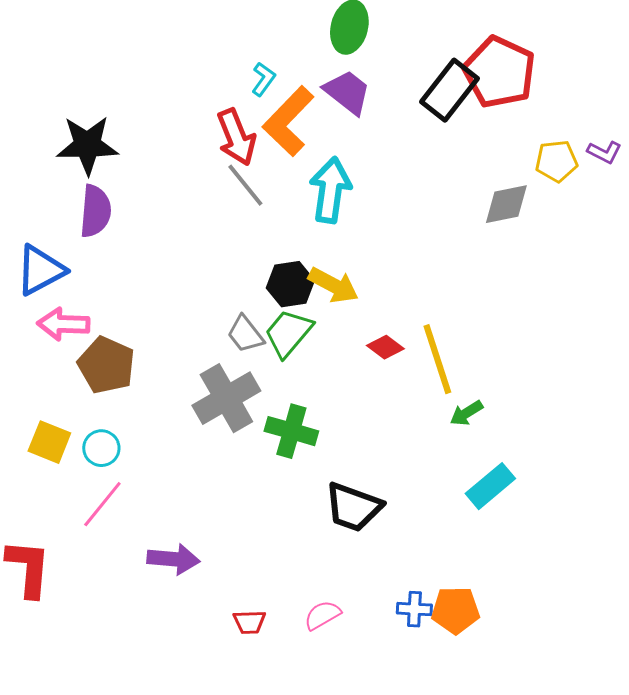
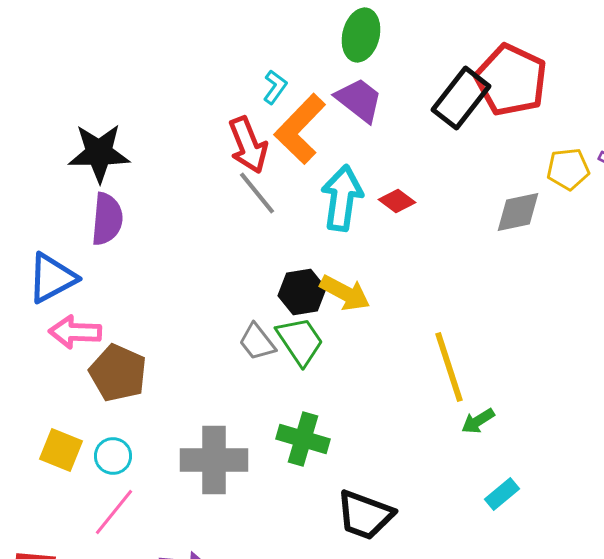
green trapezoid: (288, 333) -> (300, 341), turned 106
red diamond: (385, 347) -> (397, 201), moved
gray cross: (226, 398) -> (214, 460), moved, turned 30
cyan rectangle: (490, 486) -> (502, 494), size x0.7

